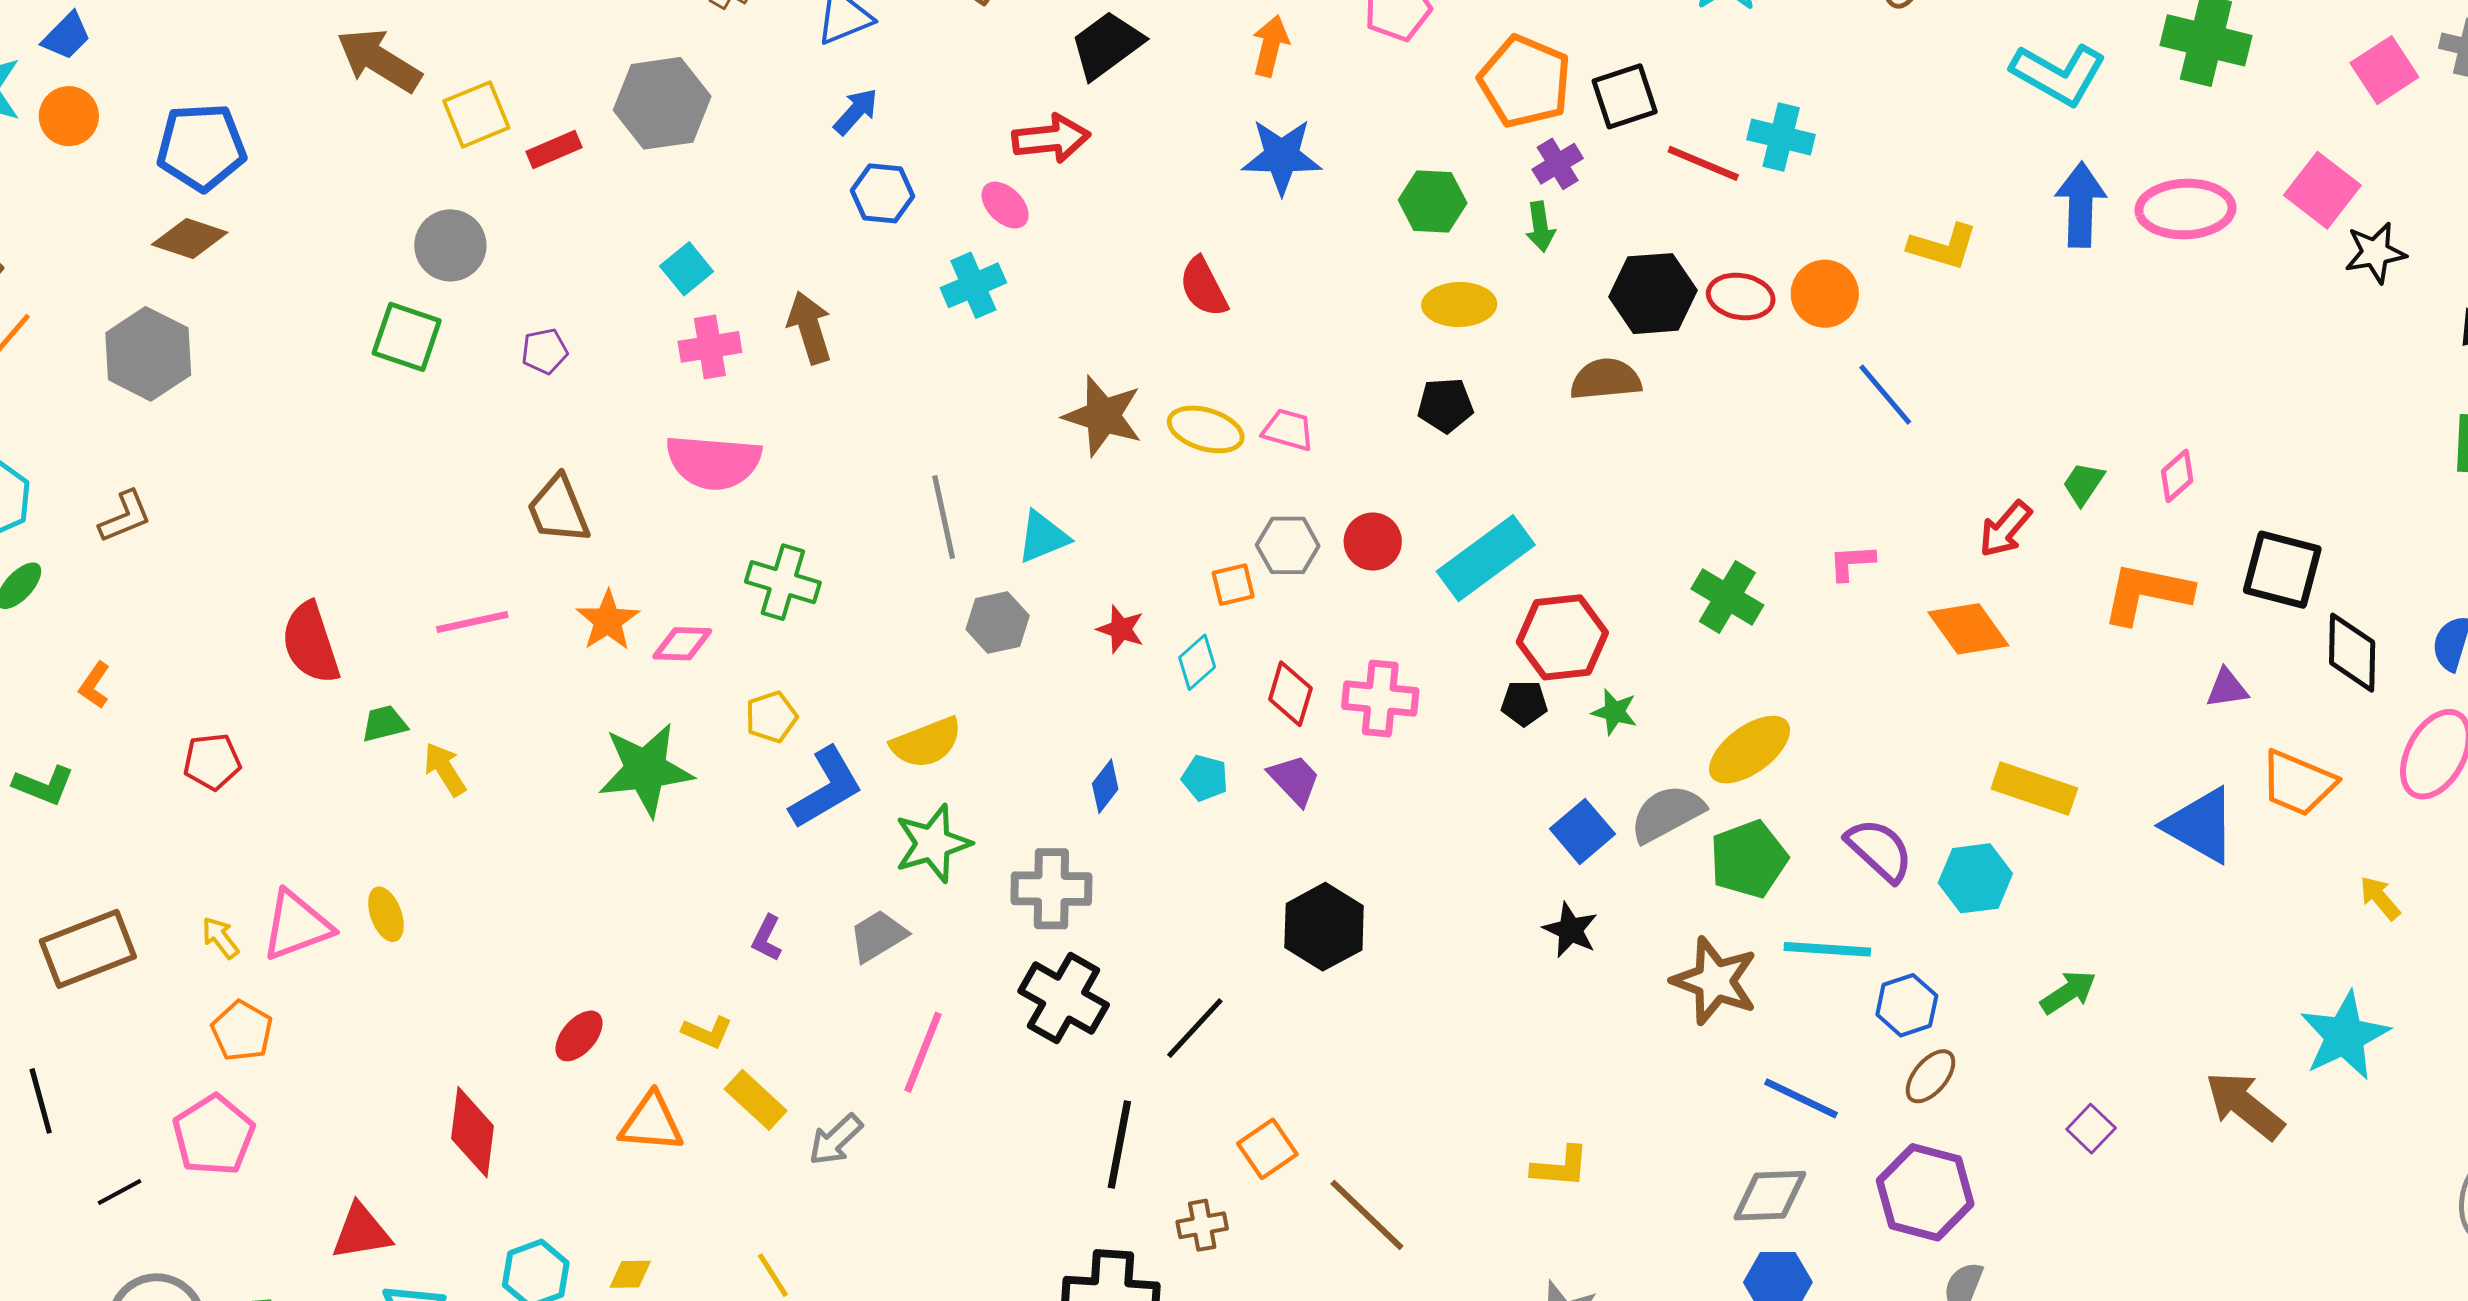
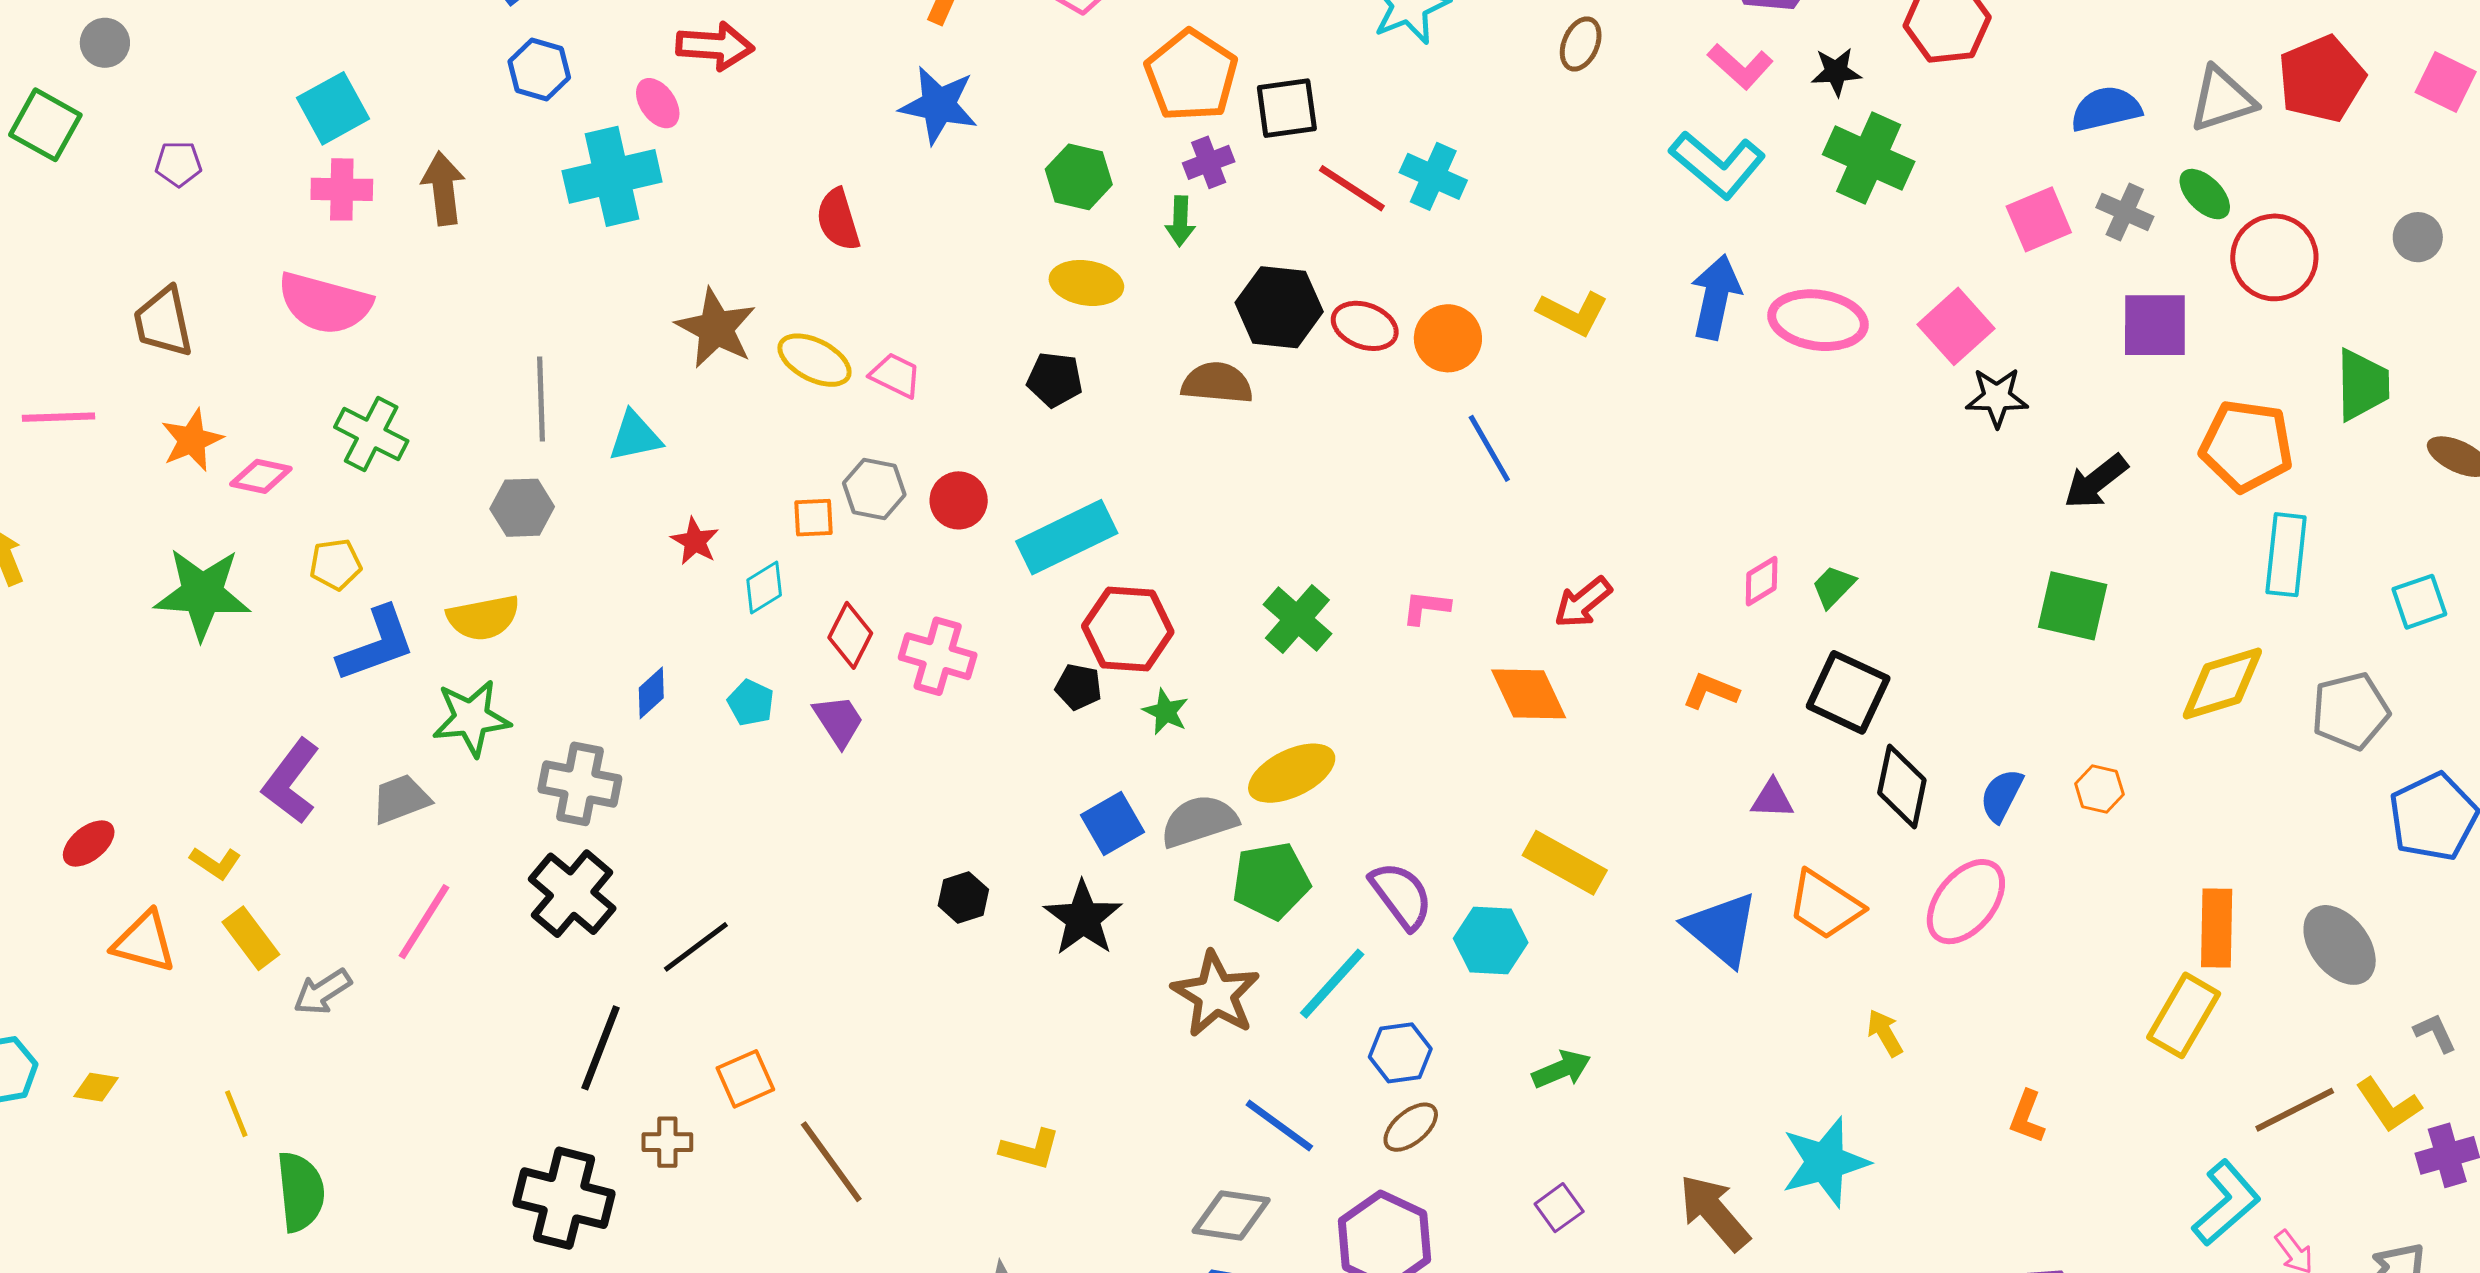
gray circle: (450, 245) -> (105, 43), size x0.7
cyan square: (687, 269) -> (333, 108), size x1.4
cyan cross: (973, 285) -> (612, 176), size x1.5
green trapezoid: (2083, 484) -> (1833, 587), moved
orange L-shape: (2147, 593) -> (1711, 691), size x0.6
gray hexagon: (998, 623) -> (522, 508), moved
black hexagon: (1324, 927) -> (963, 897), moved, size x0.6
black star: (1570, 930) -> (1083, 918), size x1.4
purple L-shape: (767, 938) -> (291, 781), size x1.8
cyan line: (1827, 949) -> (1332, 984), turned -62

